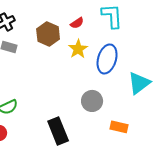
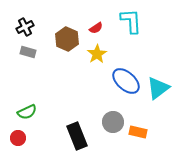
blue ellipse: (107, 59) -> (126, 81), moved, turned -64
gray circle: (92, 101) -> (113, 122), moved

